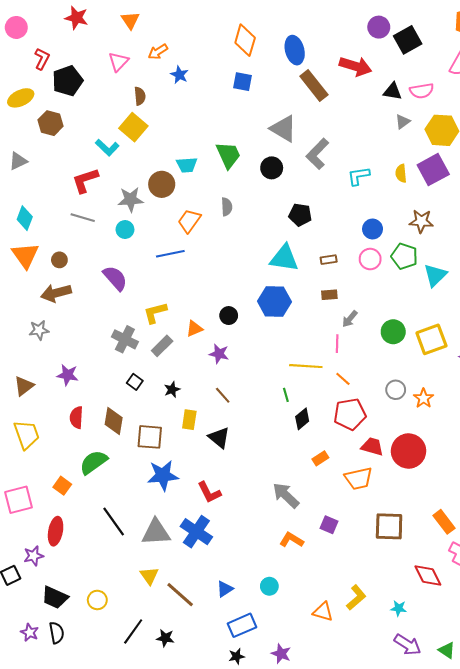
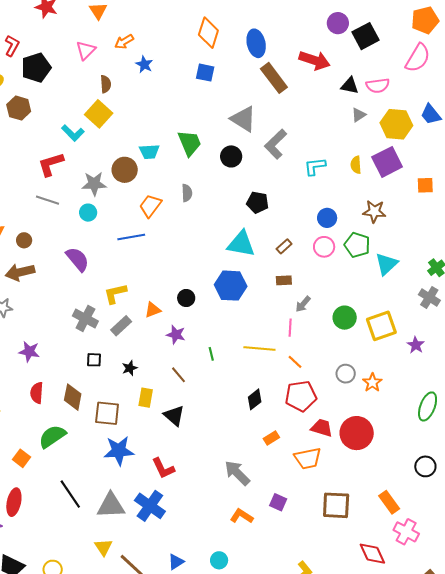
brown rectangle: (329, 260) -> (284, 246), turned -35
black square: (135, 382) -> (94, 360), turned -35
green line: (286, 395) -> (211, 354), moved

